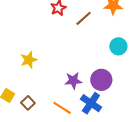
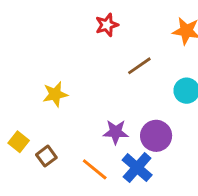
brown line: (84, 18) -> (139, 66), moved

